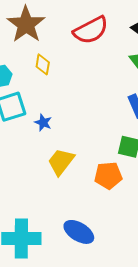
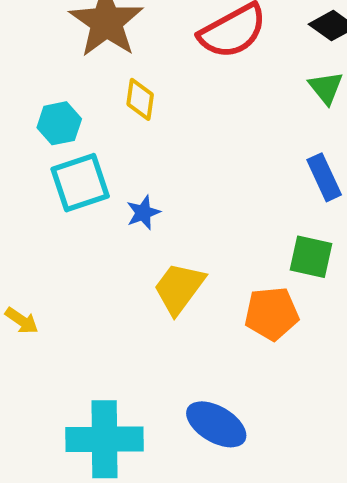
blue star: (43, 123) -> (143, 213), turned 30

